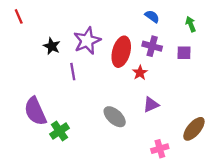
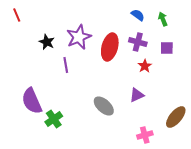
green arrow: (191, 24) -> (163, 19), moved
red star: (140, 73) -> (145, 66), moved

